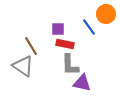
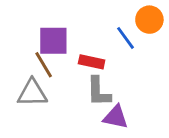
purple square: (58, 29) -> (53, 41), moved, size x1.6
gray triangle: (23, 66) -> (32, 93), turned -35

